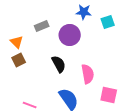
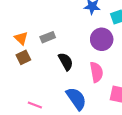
gray rectangle: (42, 26) -> (48, 37), moved
purple circle: (70, 35) -> (102, 39), moved

